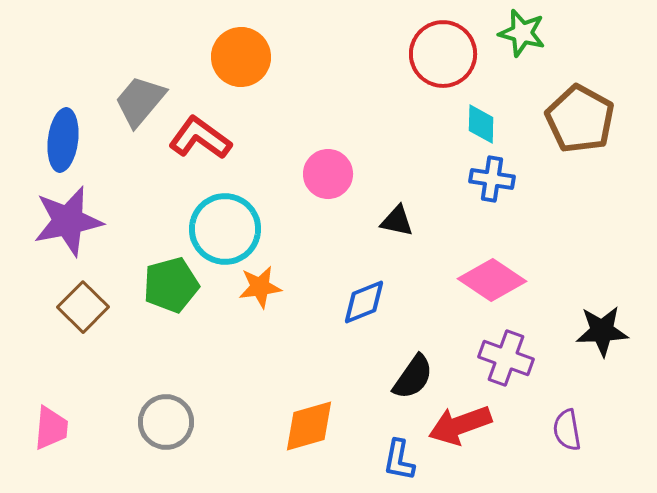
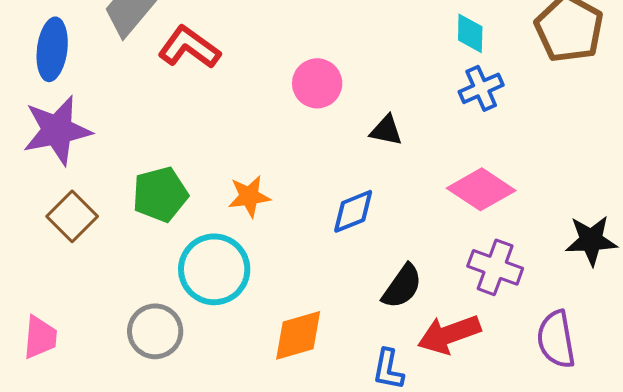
blue cross: (492, 179) -> (481, 88), turned -33
cyan circle: (225, 229) -> (214, 269), moved
purple semicircle: (567, 430) -> (556, 339), size x1.4

